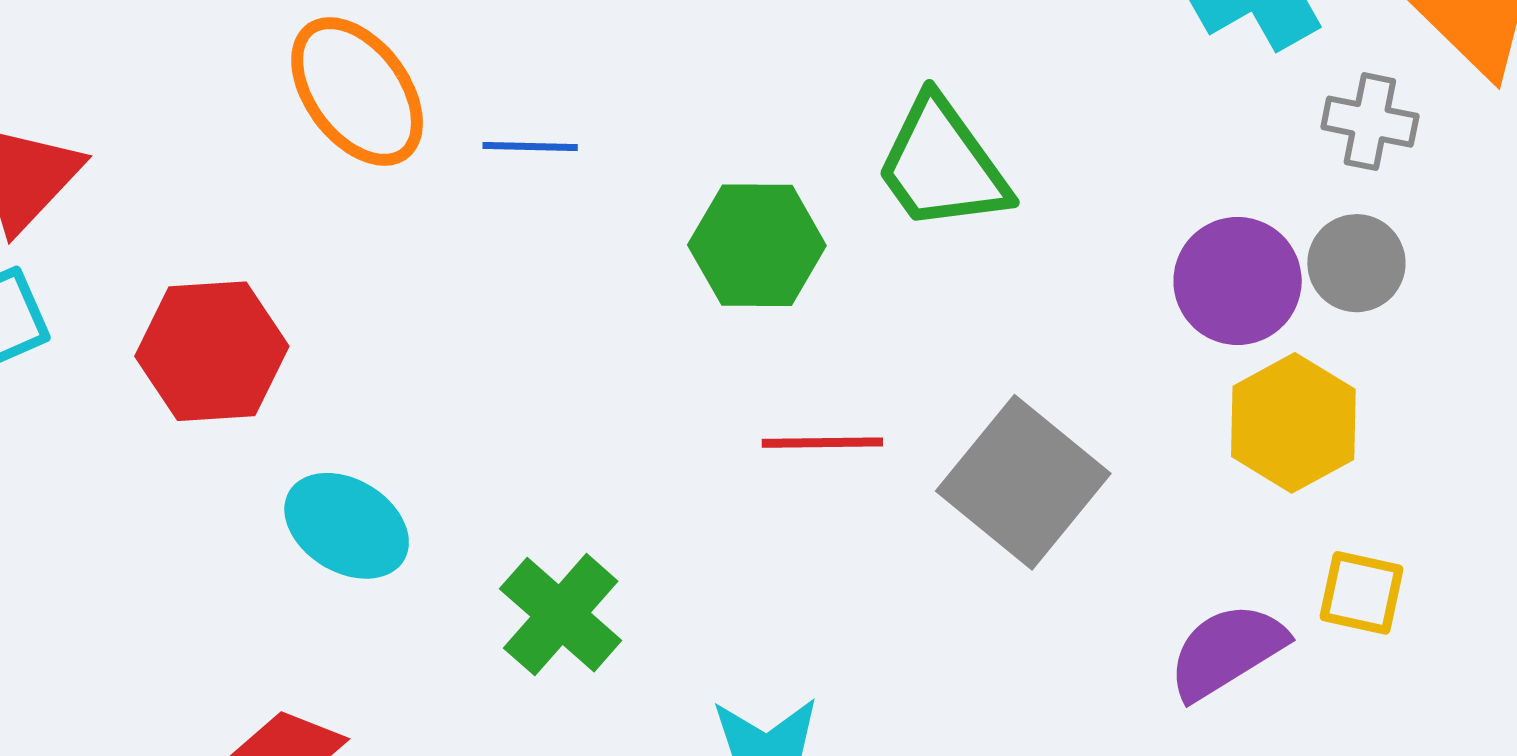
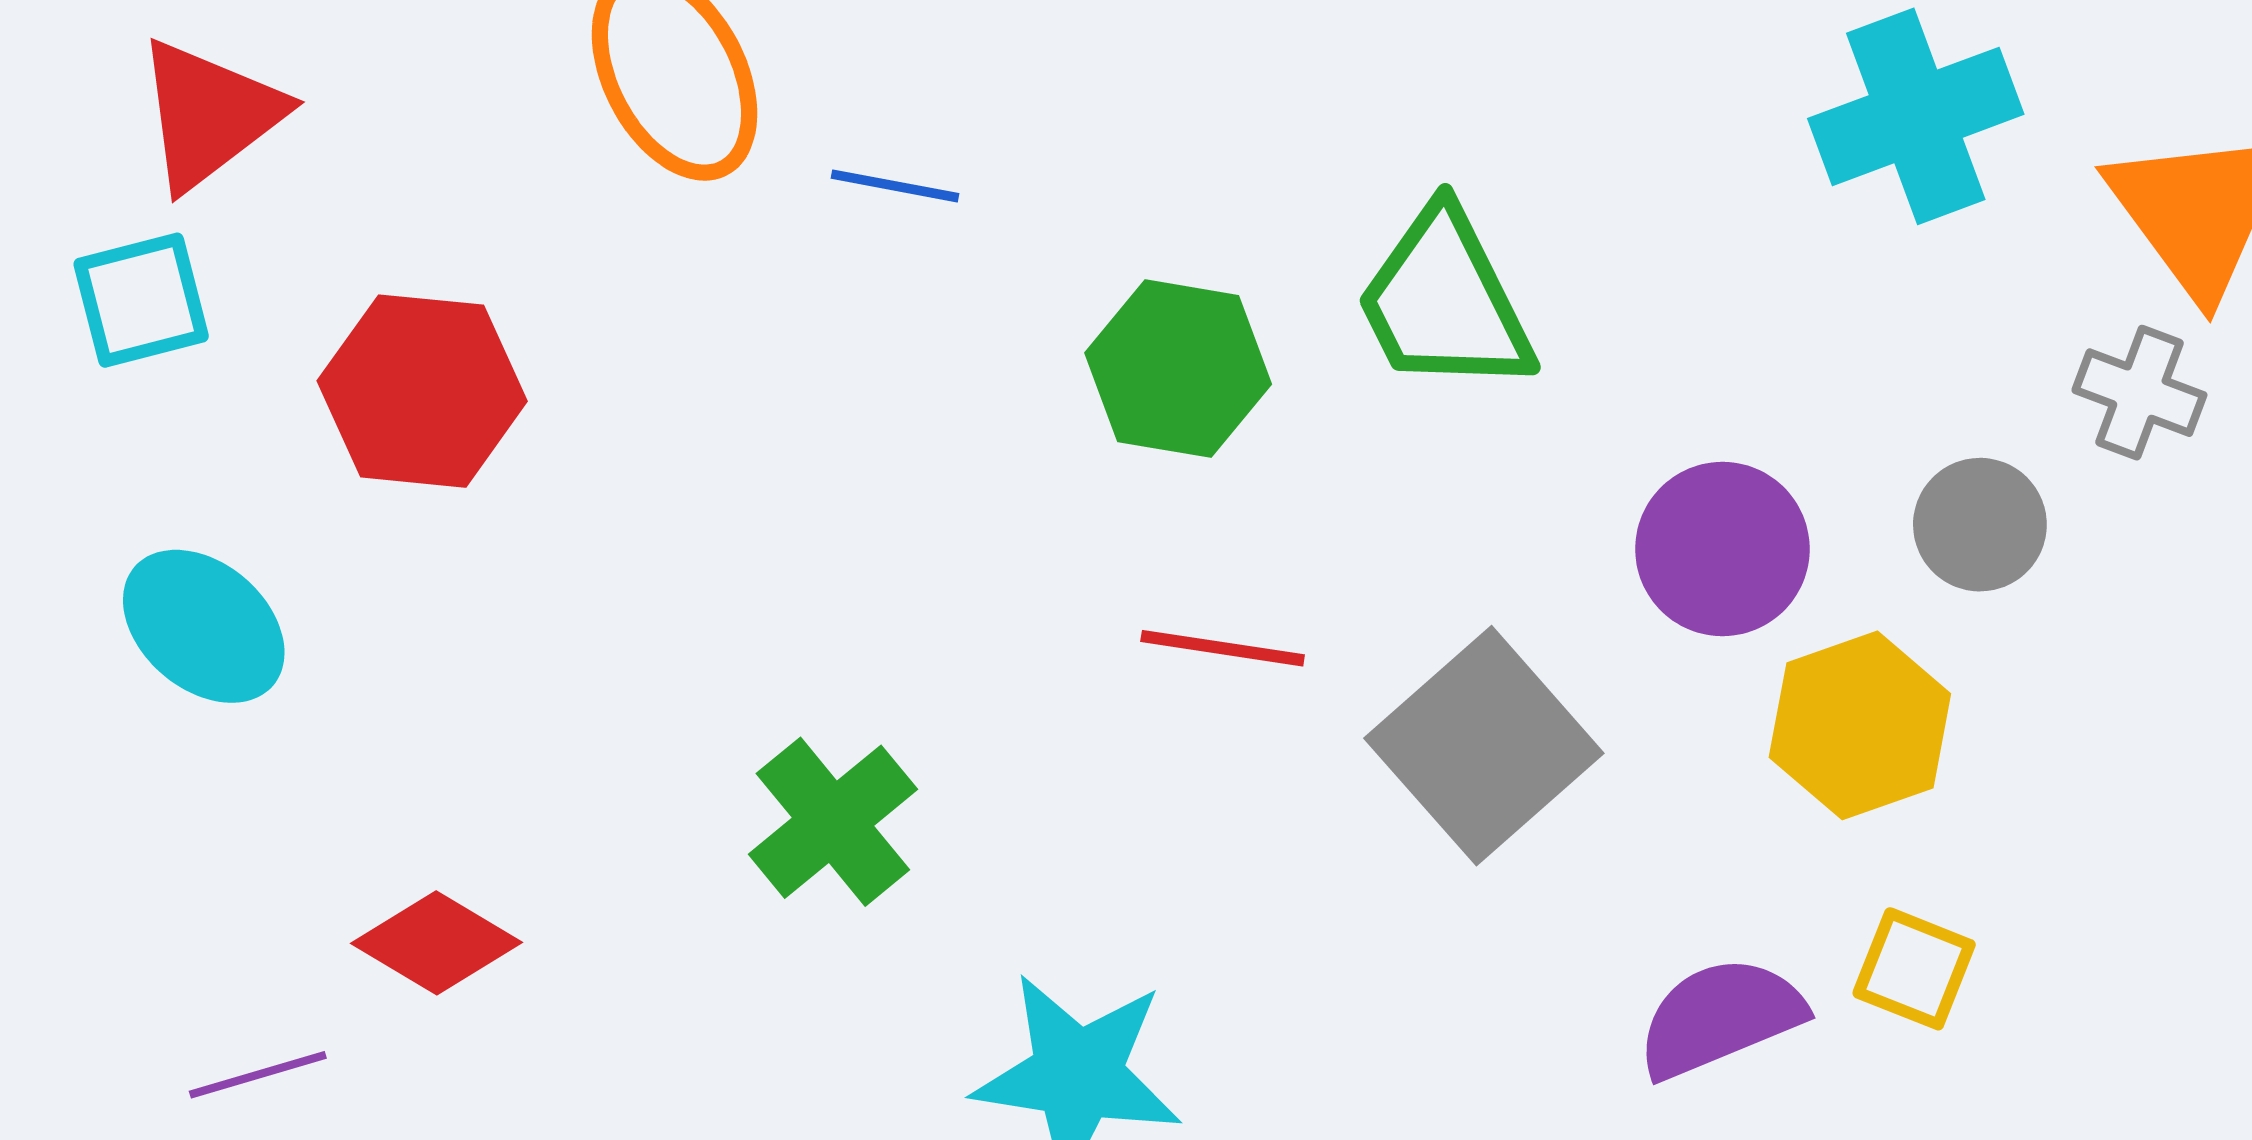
gray cross: (1370, 122) -> (2139, 393), moved
purple circle: (1238, 281) -> (1722, 549), moved
cyan ellipse: (347, 526) -> (204, 626), moved

